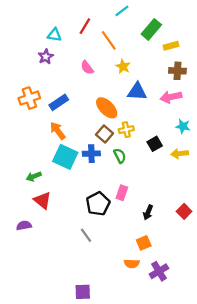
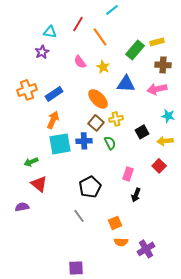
green rectangle: (151, 29) -> (135, 50), moved
yellow star: (123, 66) -> (103, 67), moved
orange arrow: (58, 131) -> (53, 120), turned 60
cyan square: (65, 157) -> (60, 144), turned -35
pink rectangle: (122, 193) -> (128, 174), moved
red square: (184, 211) -> (159, 166), moved
orange square: (144, 243) -> (115, 223), moved

